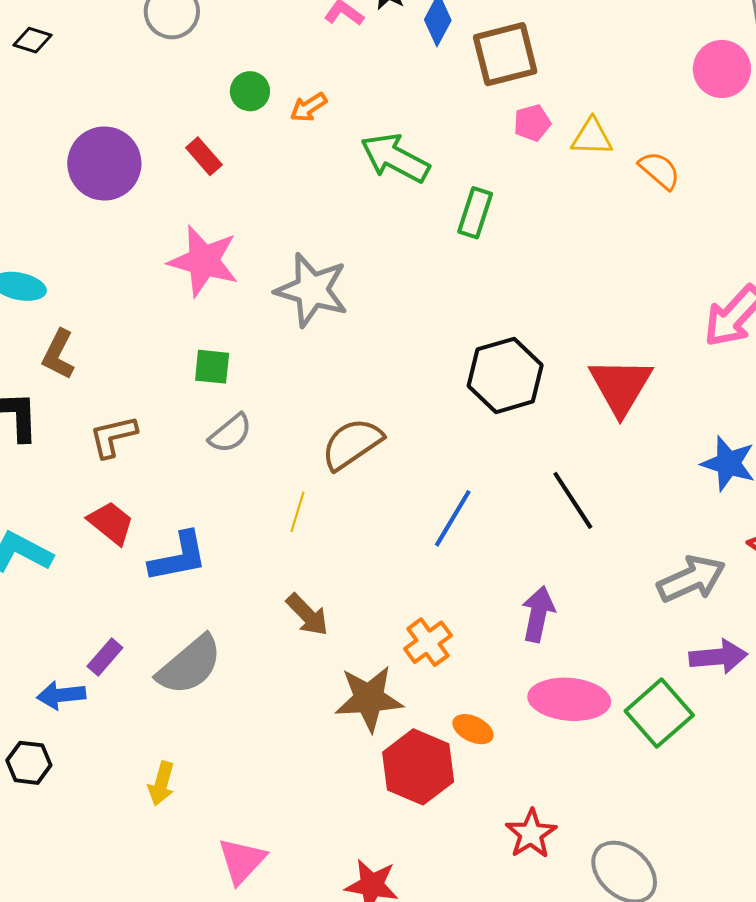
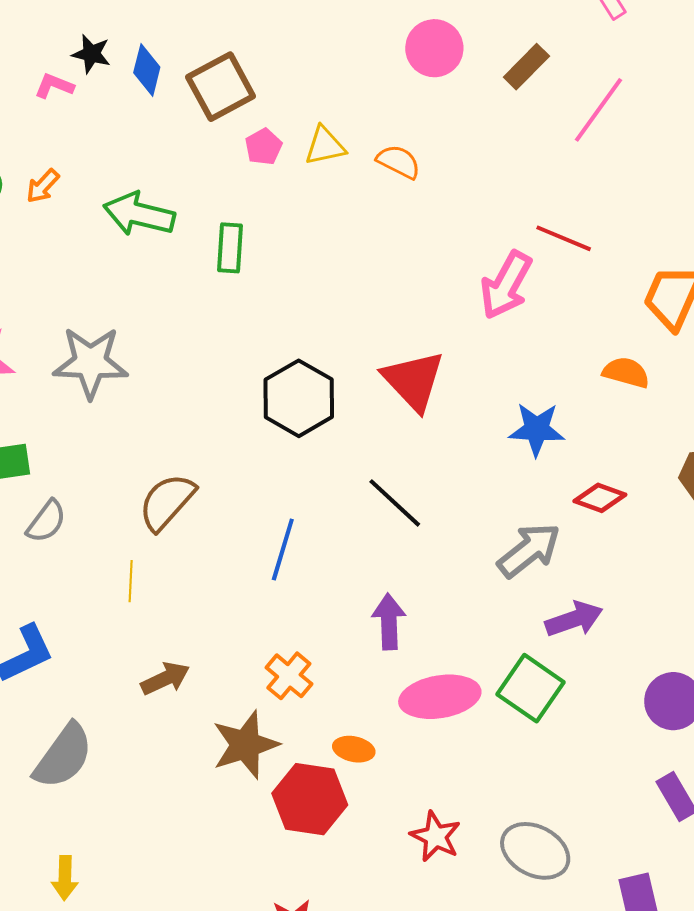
brown arrow: (307, 615) -> (165, 678), turned -57

